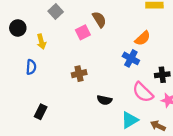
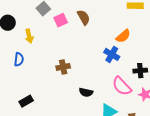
pink square: (83, 32) -> (61, 20), moved
black rectangle: (41, 112) -> (26, 101), turned 32

